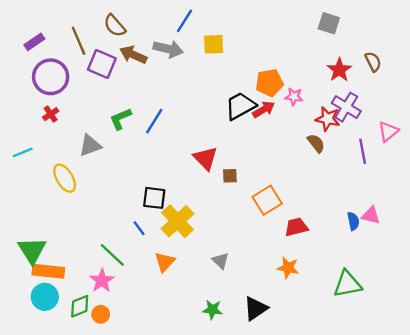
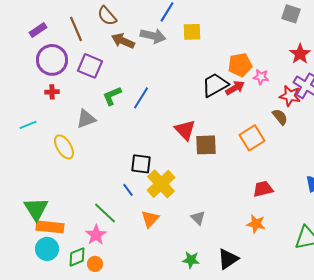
purple square: (102, 64) -> (90, 66), moved
red cross: (51, 114) -> (52, 92), turned 32
brown square: (230, 176) -> (206, 145), size x1.6
orange square: (267, 200) -> (252, 138), moved

